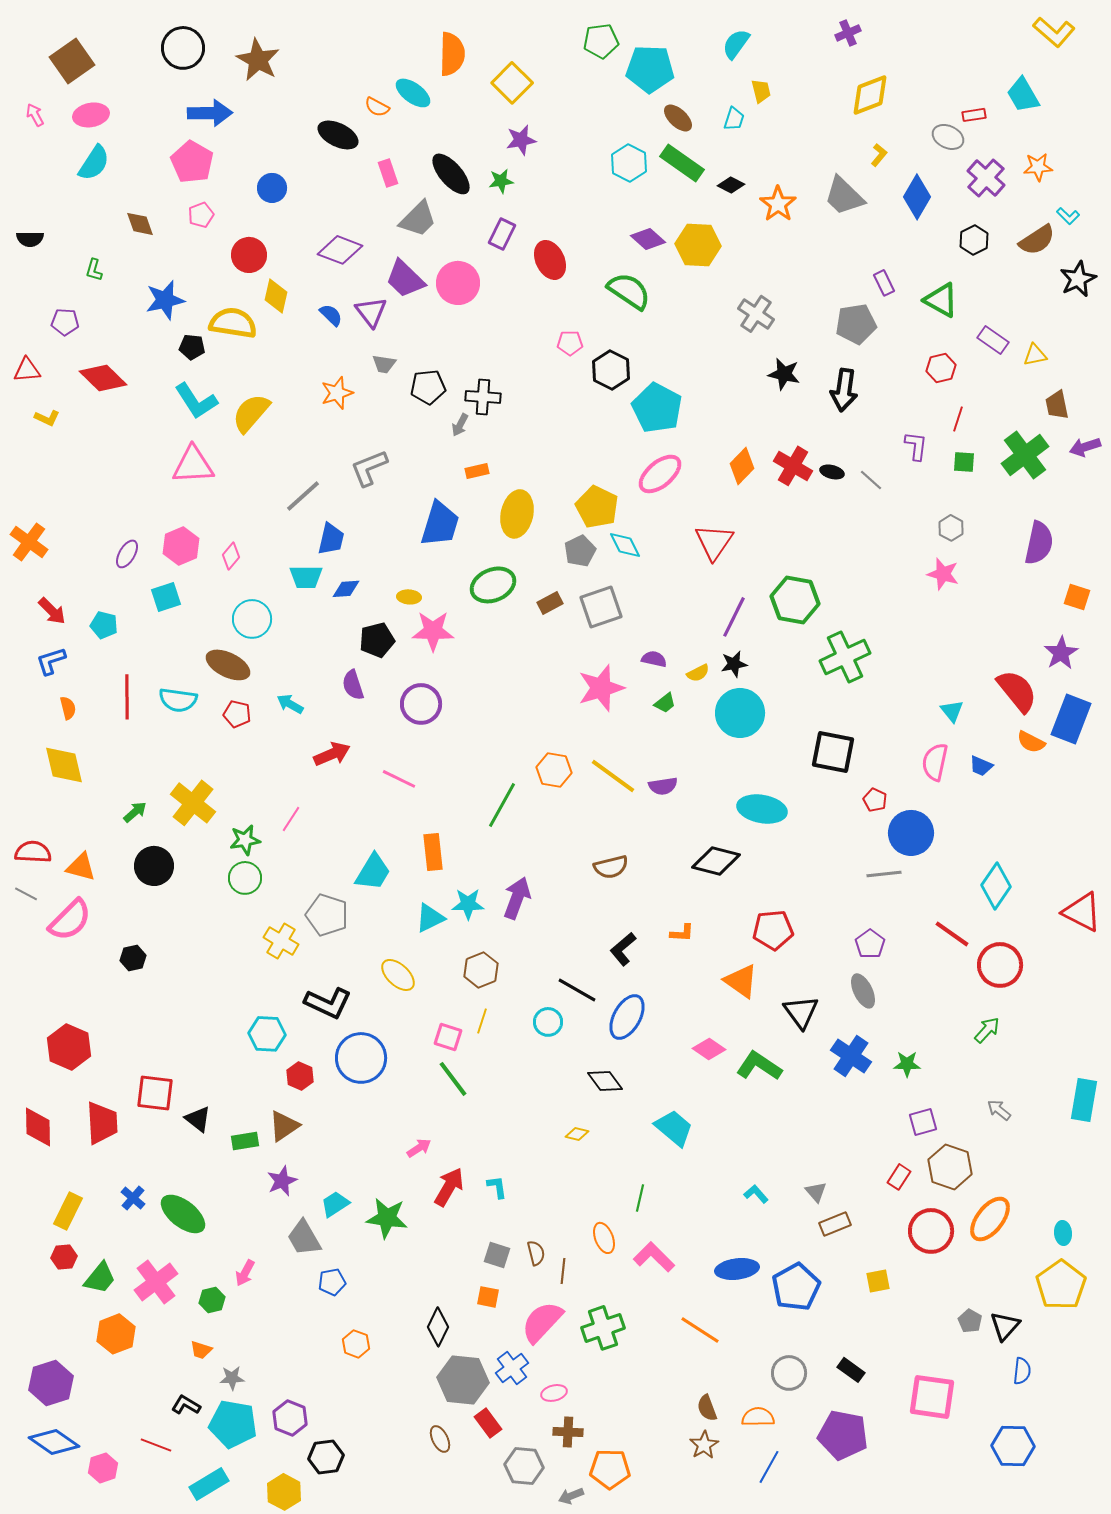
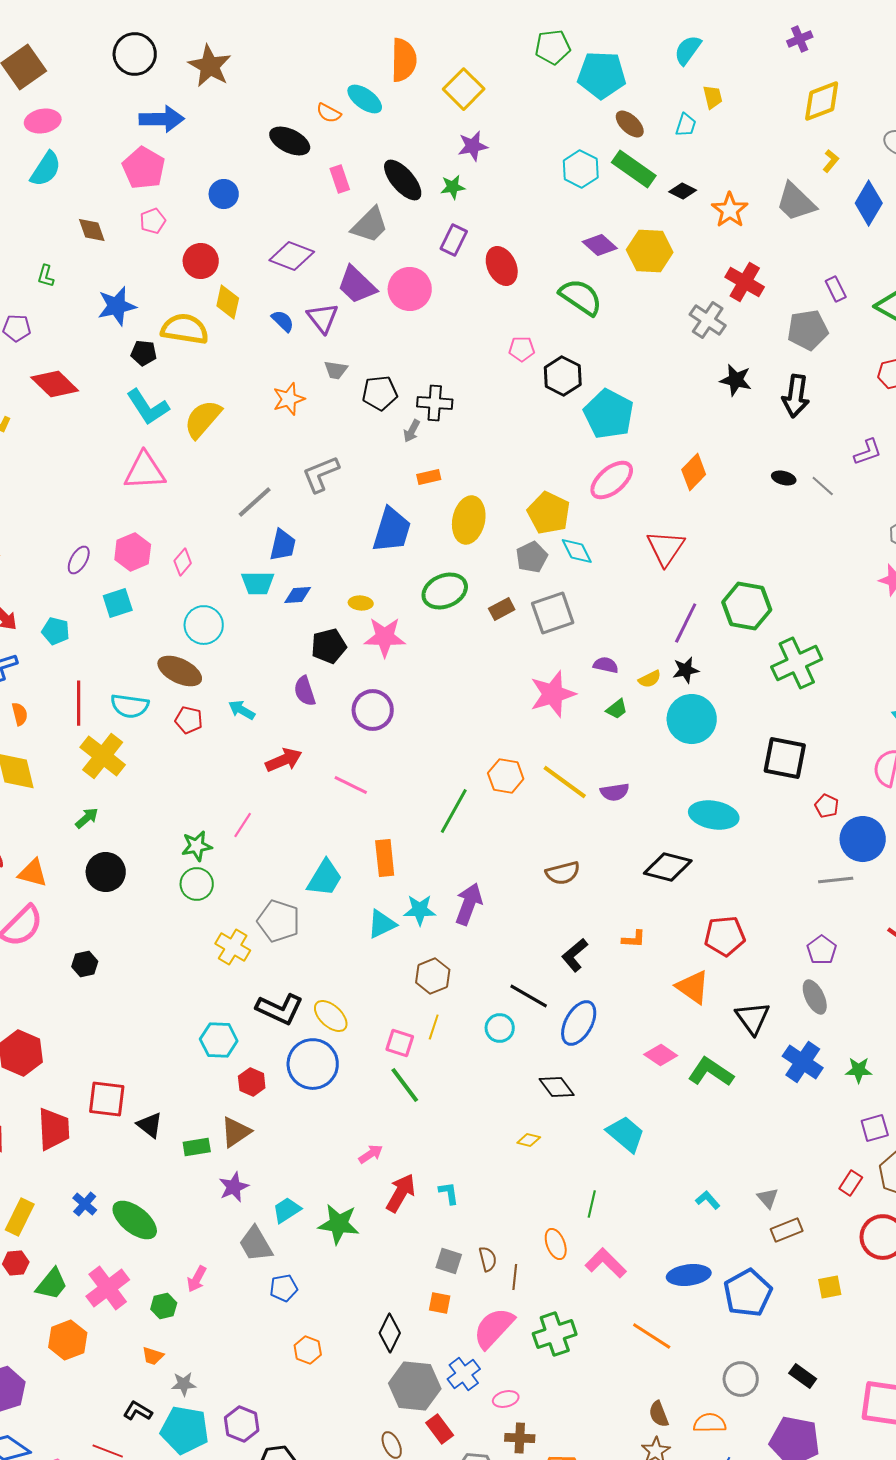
purple L-shape: (916, 446) -> (868, 452), turned 64
red cross: (793, 466) -> (745, 282), moved
yellow cross: (193, 803) -> (103, 756), moved
yellow ellipse: (398, 975) -> (331, 1016), moved

